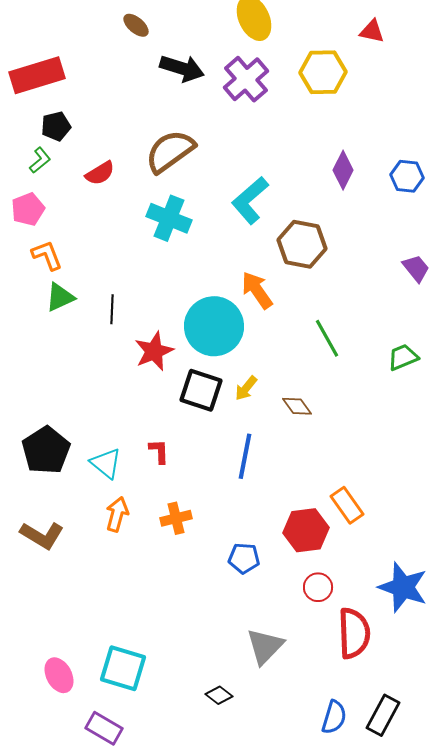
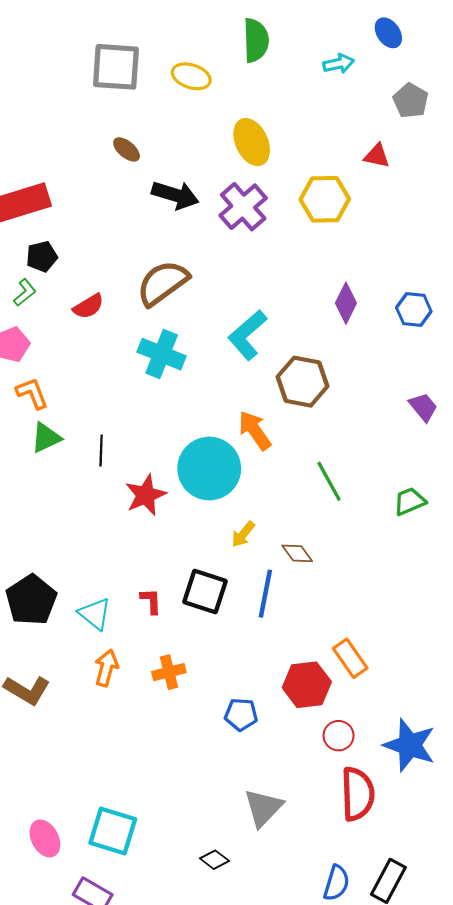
black square: (201, 390) -> (205, 591), moved
blue line: (245, 456) -> (265, 594), moved
red circle: (318, 587) -> (339, 736), moved

